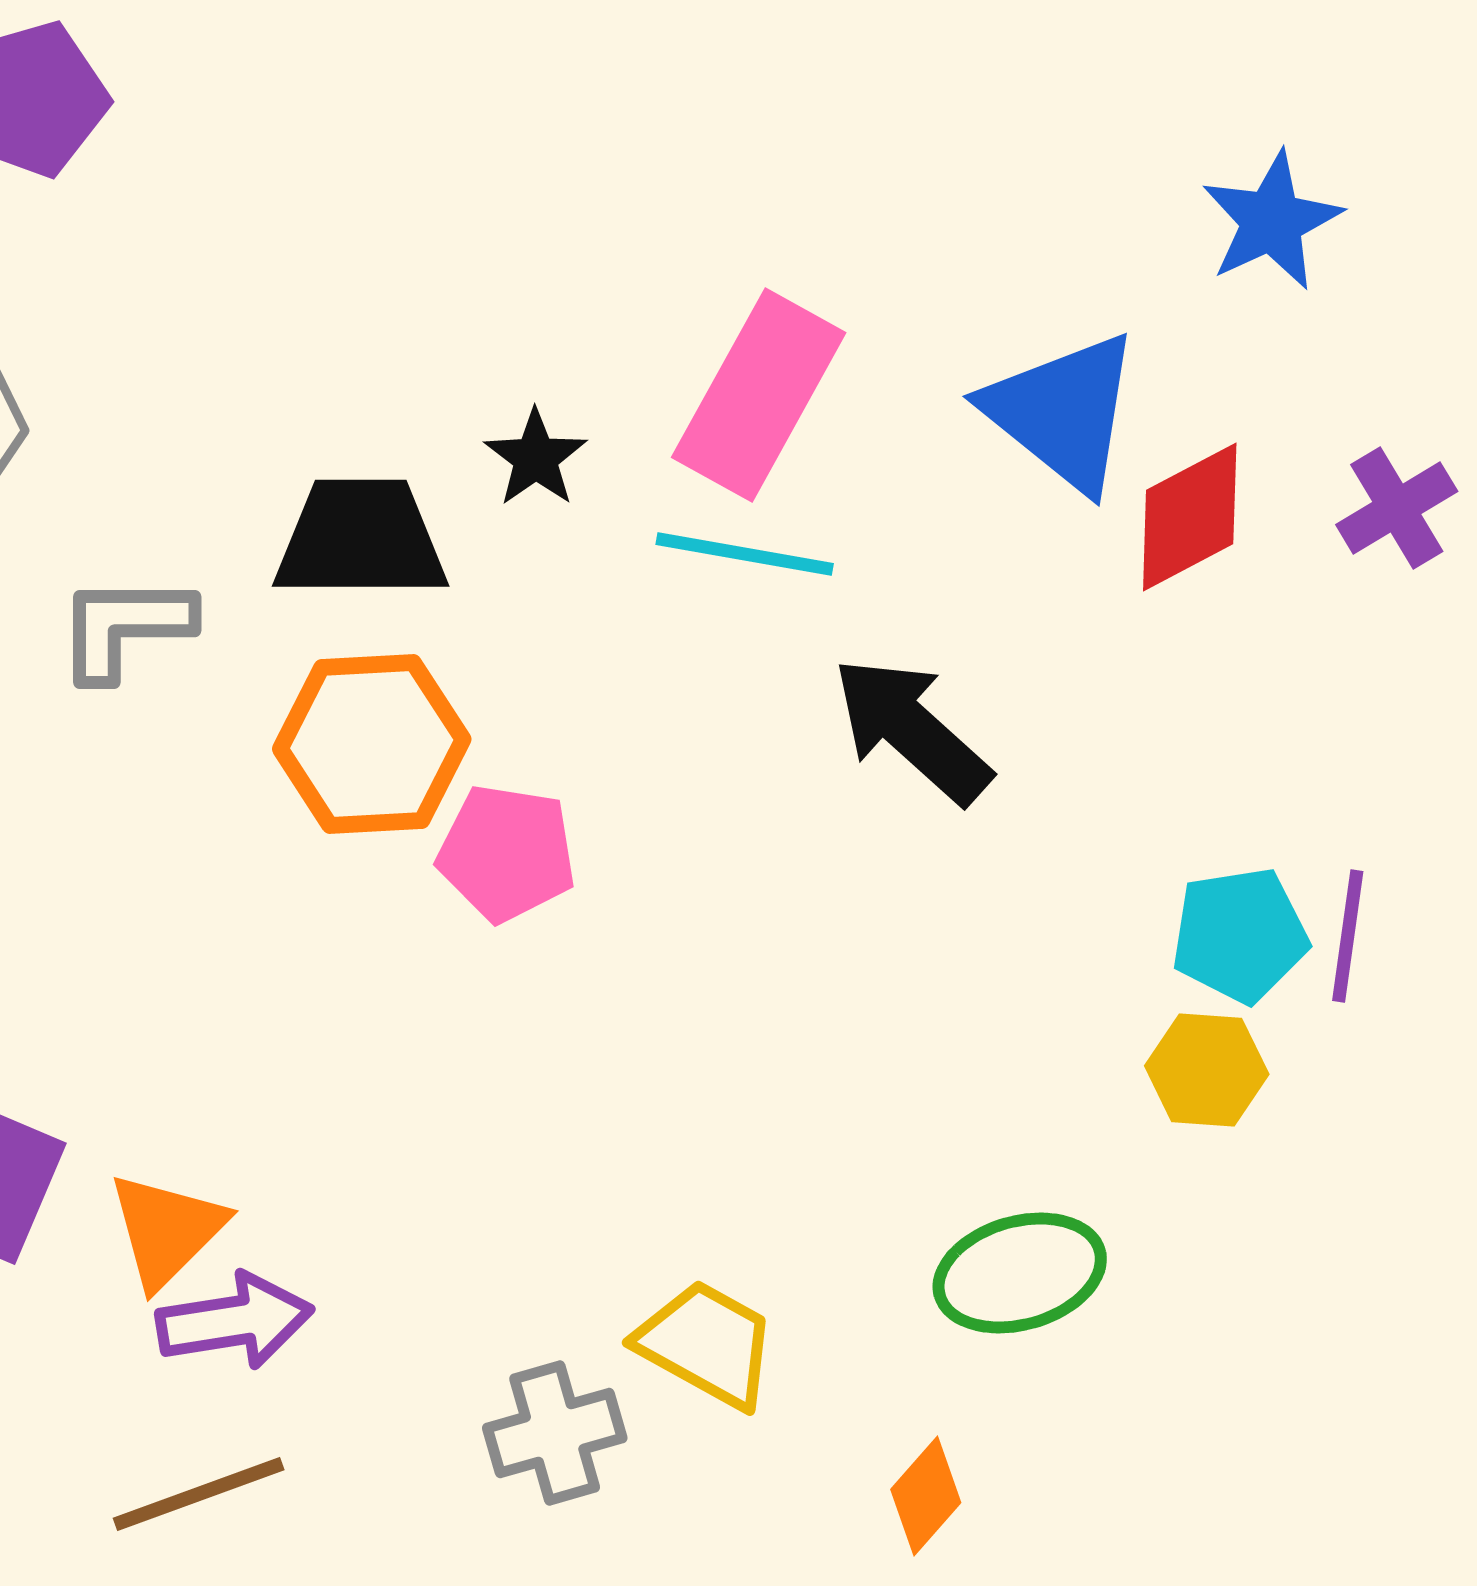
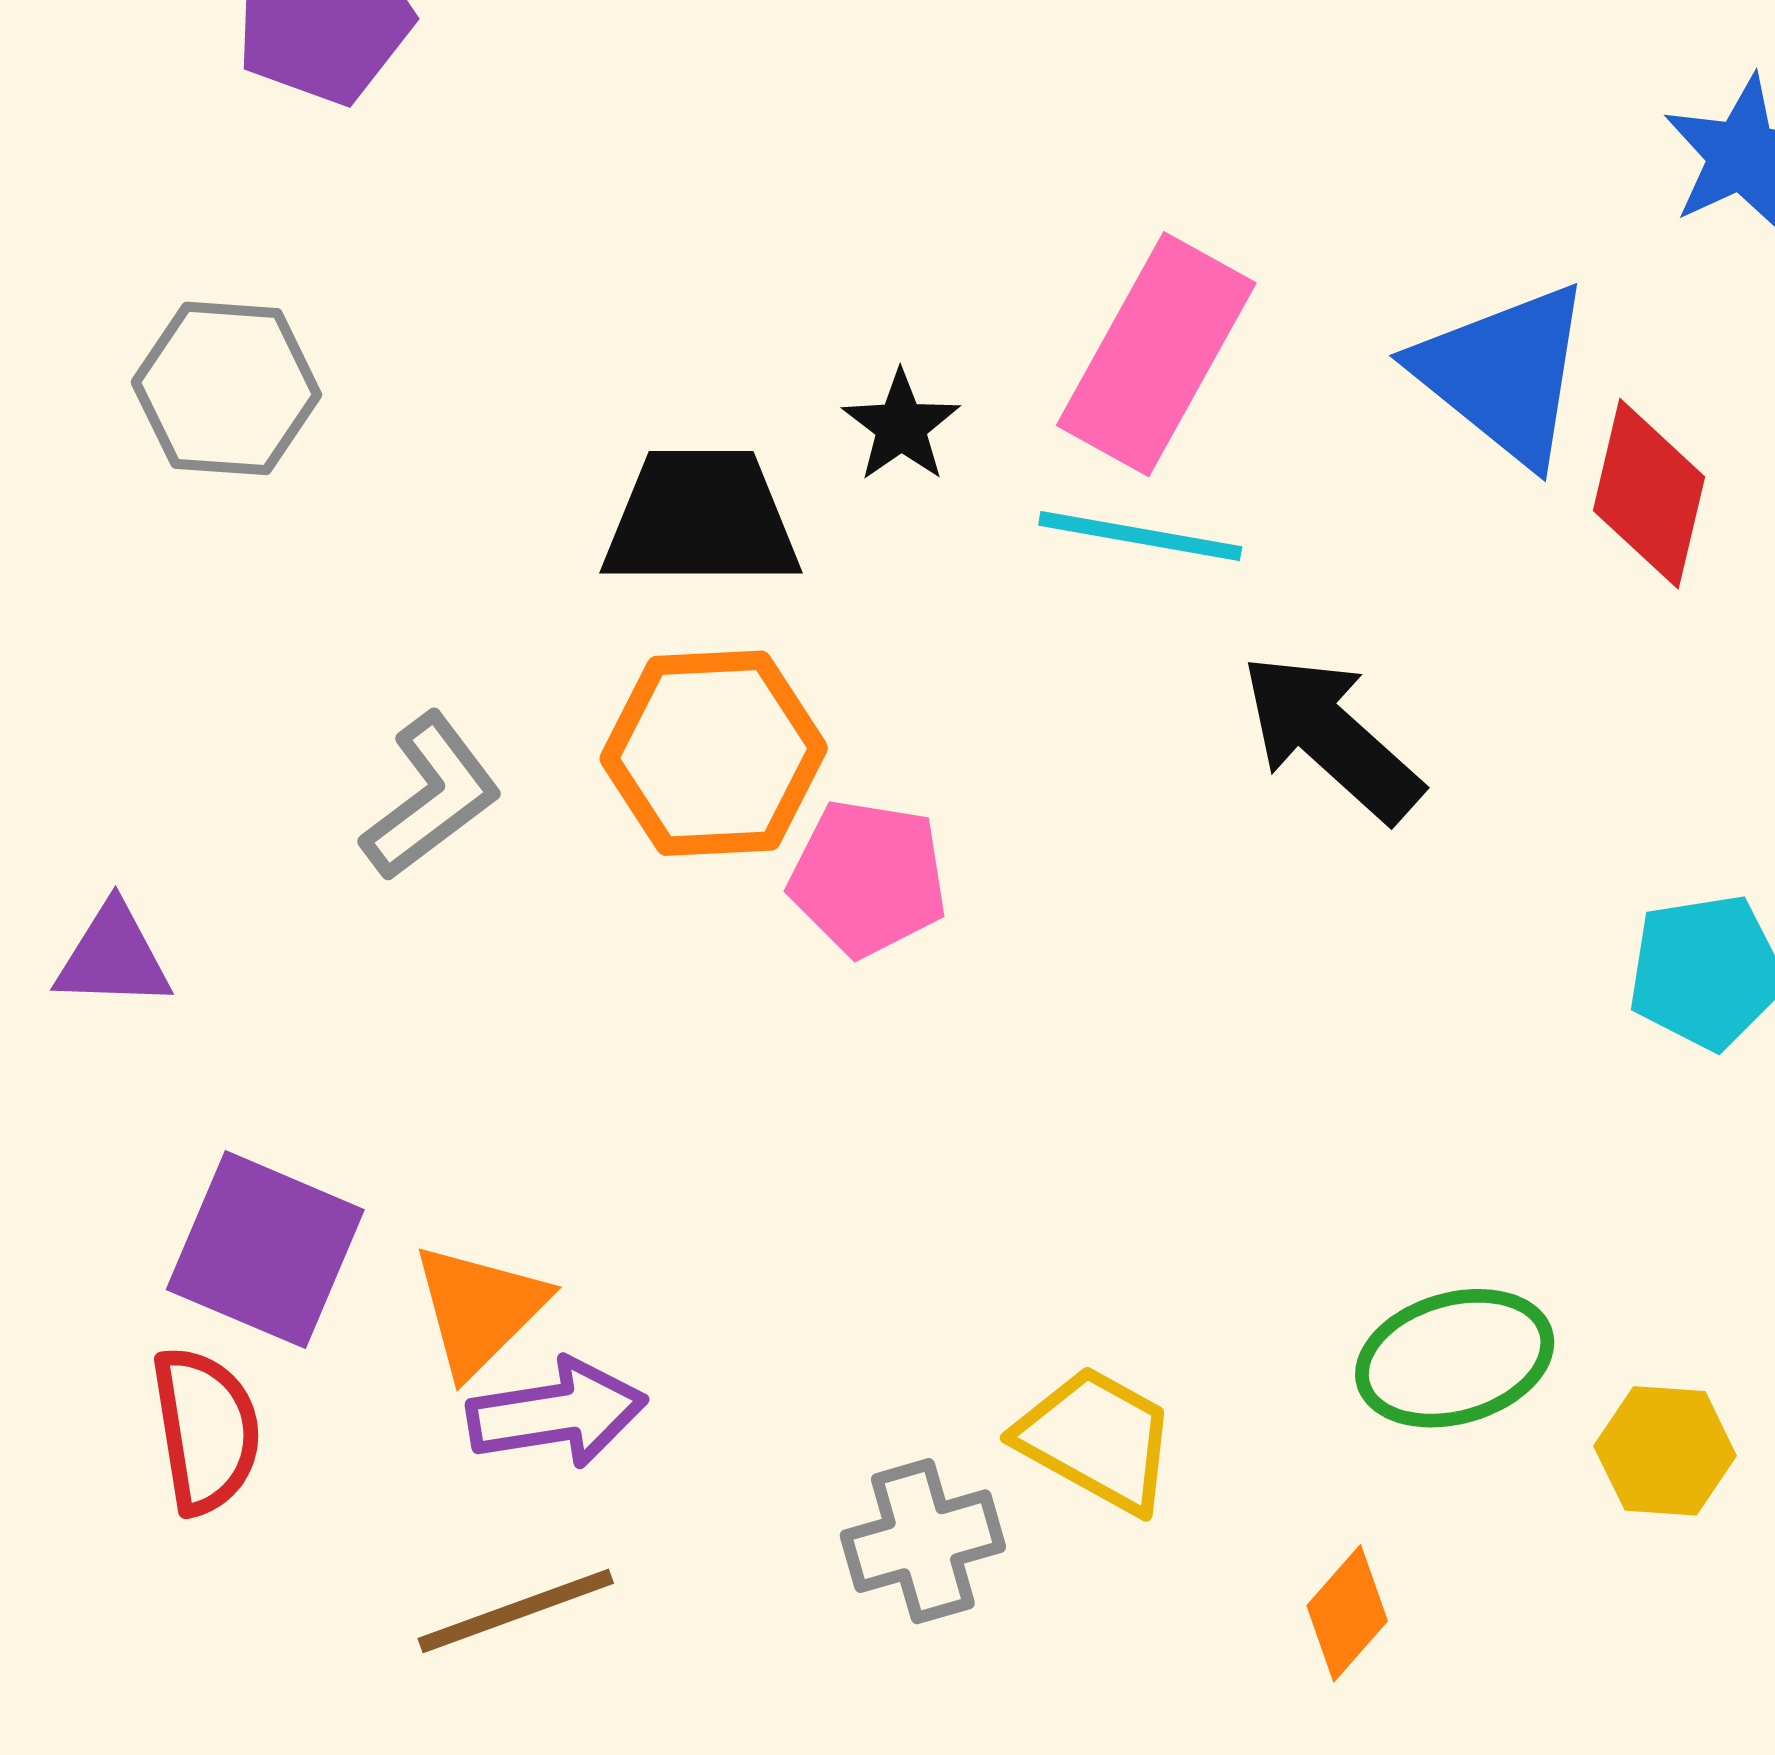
red diamond: (1190, 517) -> (1649, 494), turned -49
gray L-shape: (125, 627) -> (431, 797), moved, turned 143
yellow hexagon: (1207, 1070) -> (1665, 1451), moved

